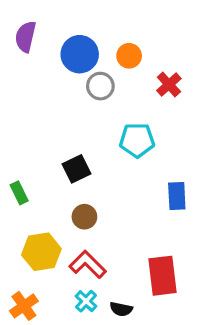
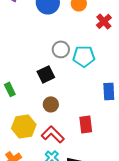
gray circle: (100, 86) -> (61, 49), moved
red rectangle: (163, 276) -> (86, 124), moved, size x0.7

